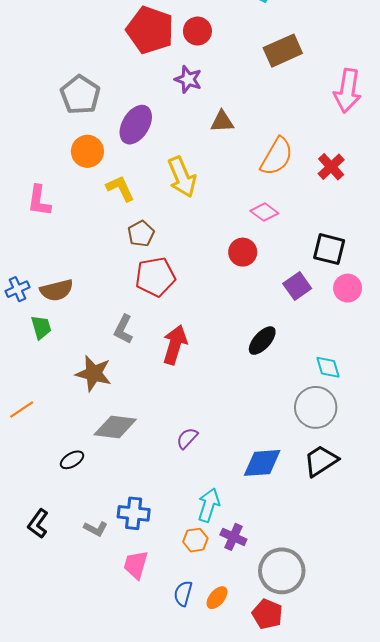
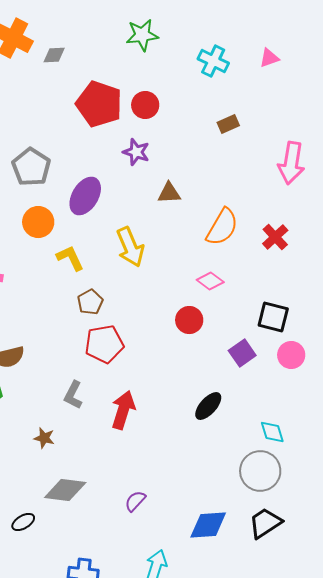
brown rectangle: (283, 51) -> (228, 124), size x0.6
brown star: (94, 373) -> (44, 438), size x0.6

